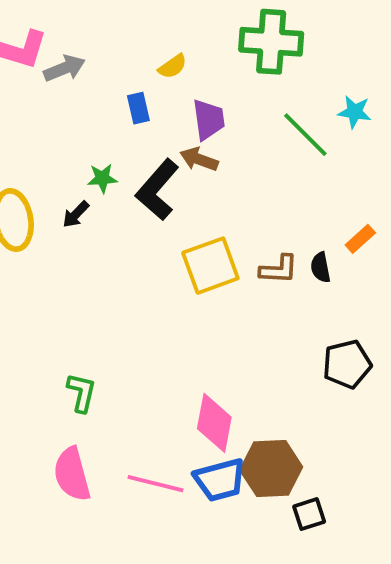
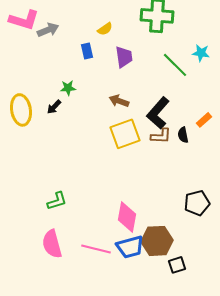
brown arrow: (199, 159) -> (119, 101), moved
black L-shape: (157, 190) -> (158, 113), moved
black pentagon: (347, 364) -> (197, 203), moved
green L-shape: (81, 393) -> (57, 201), turned 60

